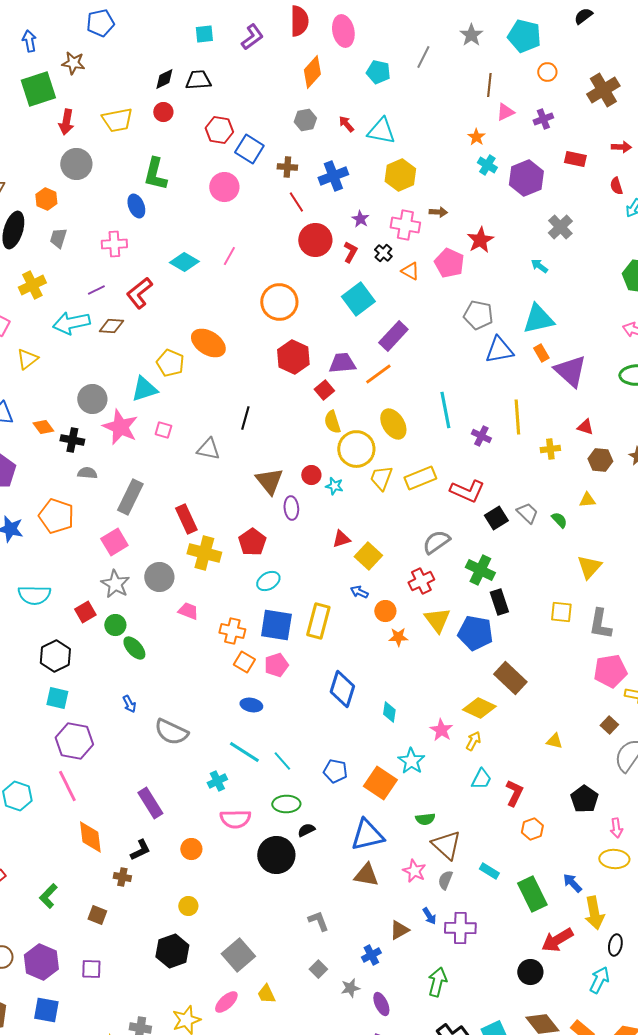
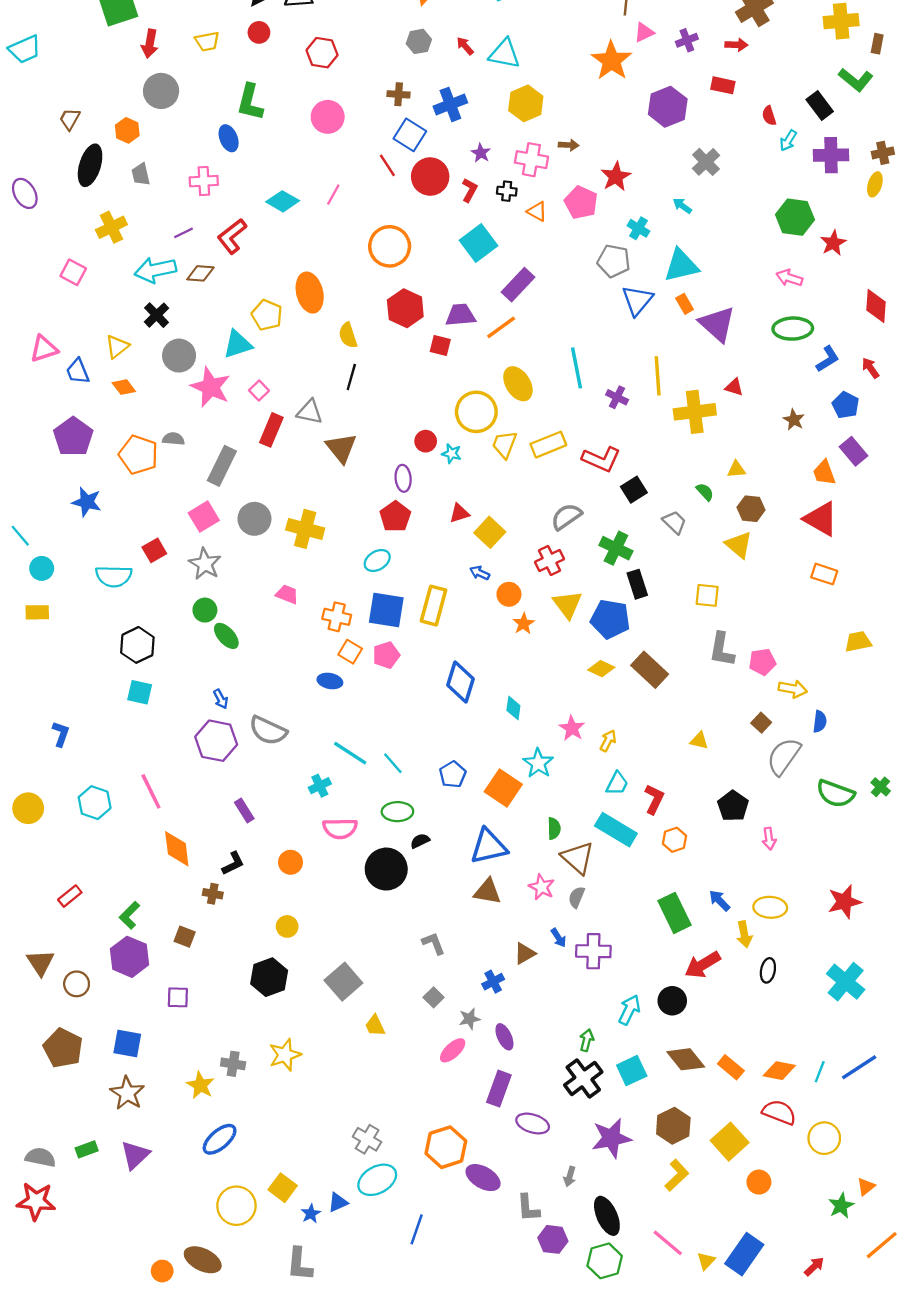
yellow trapezoid: (117, 120) -> (207, 41), size x0.7
orange star: (476, 137) -> (611, 61), size x2.0
red arrow: (621, 147) -> (736, 45), moved
blue square: (249, 149) -> (410, 135), moved
cyan cross: (487, 165) -> (638, 228), moved
red line: (296, 202) -> (387, 165), moved
gray trapezoid: (58, 238) -> (141, 174), turned -30
black cross: (383, 253) -> (507, 191), turned -36
orange ellipse: (208, 343) -> (310, 293), turned 44
blue triangle: (499, 350) -> (637, 300), turned -40
yellow triangle: (27, 359) -> (117, 347), moved
red square: (324, 390) -> (440, 345), turned -36
yellow semicircle: (332, 422) -> (348, 335), moved
pink square: (163, 430) -> (259, 390), turned 30
black cross: (72, 440) -> (157, 315), moved, turned 35
yellow cross: (550, 449) -> (695, 412), size x1.8
brown hexagon: (600, 460) -> (751, 509), moved
brown triangle: (269, 481) -> (341, 448), moved
gray trapezoid: (527, 513) -> (674, 522), moved
orange pentagon: (56, 516) -> (138, 455), moved
red rectangle: (186, 519) -> (271, 430), moved, turned 48
red pentagon: (252, 542) -> (395, 517), moved
yellow triangle: (589, 567) -> (739, 545), turned -32
gray circle: (159, 577) -> (254, 519), moved
red square: (85, 612) -> (154, 550), moved
gray L-shape: (600, 624) -> (722, 649), moved
orange star: (398, 637) -> (524, 624), turned -30
pink pentagon: (610, 671) -> (762, 662), size x0.7
blue ellipse: (251, 705) -> (330, 681), moved
yellow diamond: (479, 708) -> (601, 669), moved, size x0.7
purple hexagon: (74, 741) -> (216, 741), moved
blue pentagon: (335, 771) -> (453, 774), turned 30
purple rectangle: (150, 803) -> (244, 810), size x0.7
green semicircle: (425, 819) -> (554, 828), turned -84
yellow ellipse: (614, 859) -> (770, 907), moved
cyan rectangle: (489, 871) -> (616, 830), moved, size x1.8
yellow arrow: (594, 913) -> (744, 934), size x0.7
purple hexagon: (41, 962) -> (129, 957), moved
cyan arrow: (599, 980) -> (629, 1010), moved
green arrow: (437, 982) -> (587, 1040), moved, size x0.7
pink ellipse: (226, 1002) -> (453, 1050), moved

